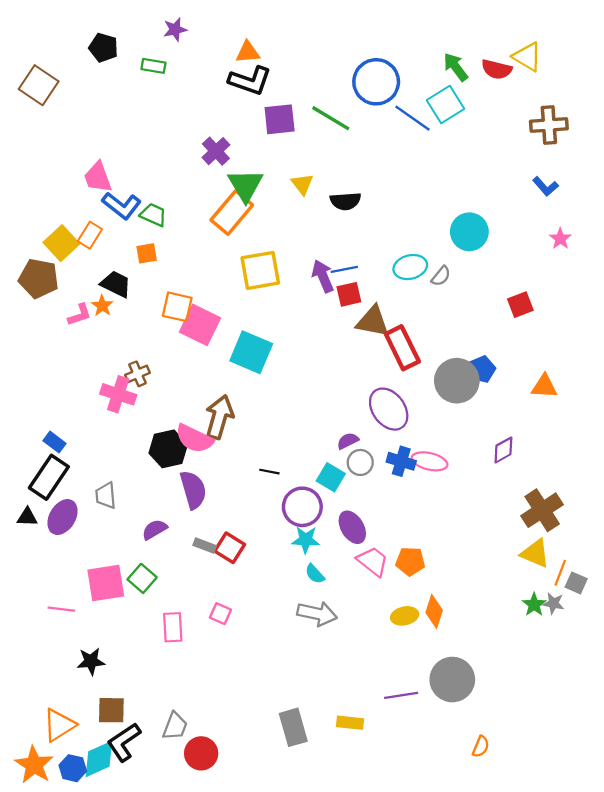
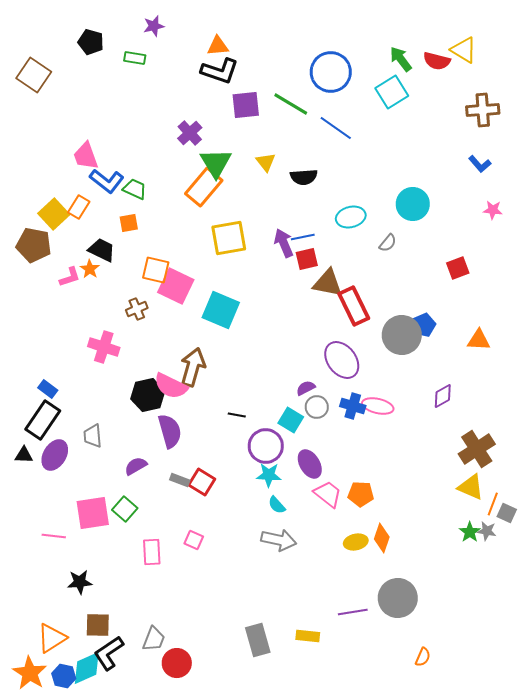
blue line: (413, 118) -> (336, 128), moved
pink star: (560, 239) -> (493, 210), turned -30
cyan ellipse: (410, 267) -> (351, 217), moved
brown cross: (138, 374) -> (137, 309), moved

